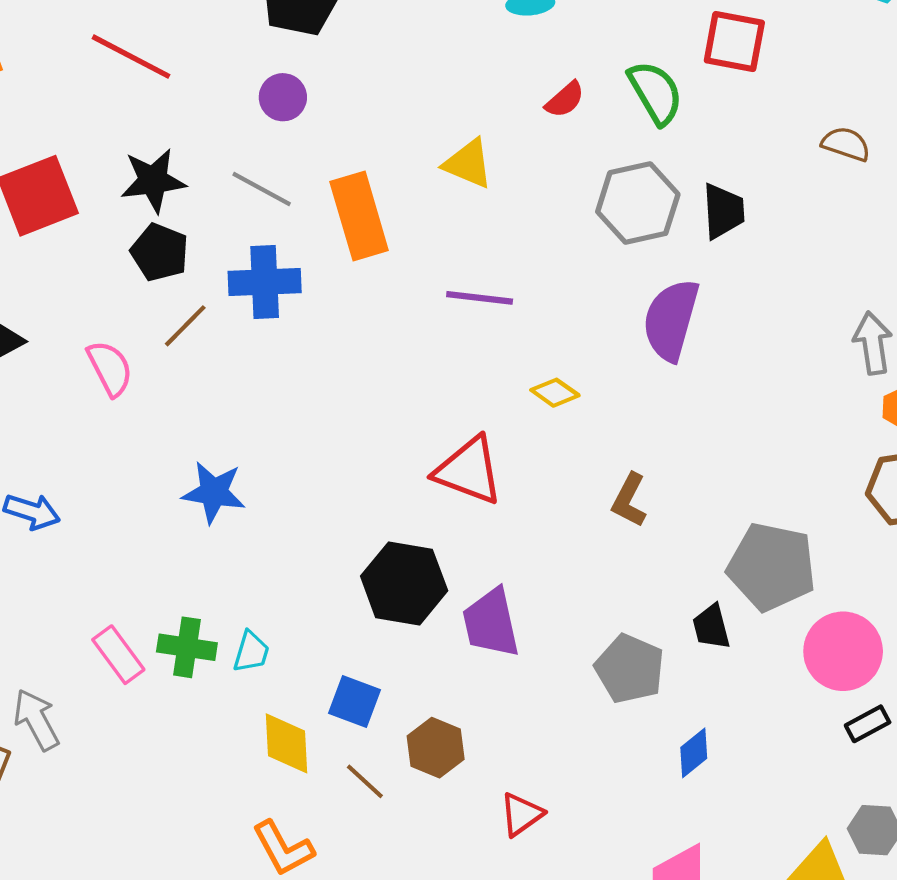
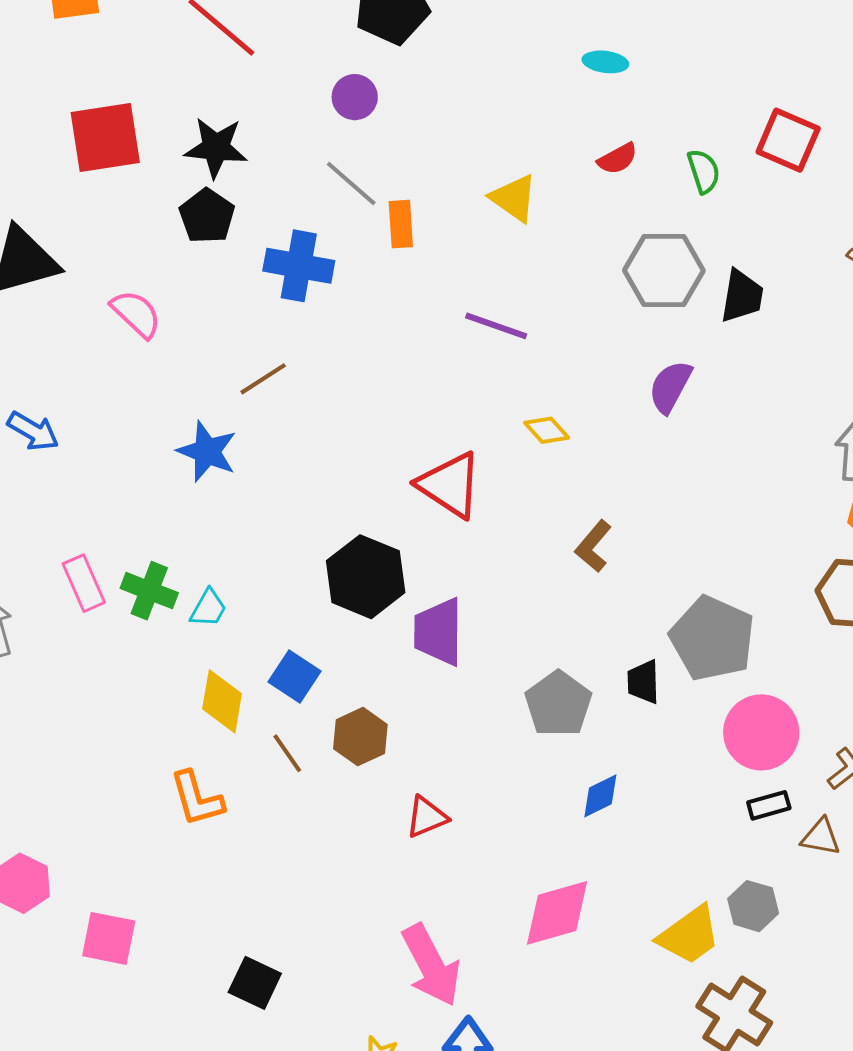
green semicircle: (656, 93) -> (704, 171), size x0.7
gray line: (262, 189) -> (351, 183), moved
orange rectangle: (359, 216) -> (401, 224), size x0.6
purple semicircle: (671, 320) -> (670, 387), size x0.7
brown line: (185, 326) -> (263, 379), moved
pink semicircle: (110, 368) -> (136, 314), turned -32

